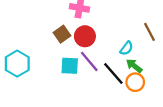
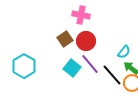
cyan square: (70, 66) -> (72, 68), turned 36

